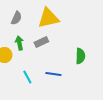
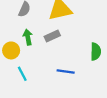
cyan line: (27, 77) -> (22, 74), moved

